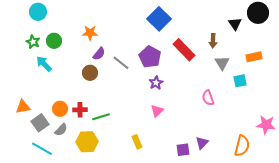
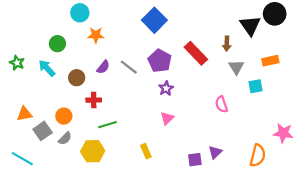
cyan circle: (38, 12) -> (80, 13), moved
blue square: (159, 19) -> (154, 20), moved
black triangle: (235, 24) -> (250, 26), size x1.5
green star: (33, 42) -> (17, 63), moved
purple semicircle: (99, 54) -> (103, 67), moved
brown circle: (90, 73) -> (77, 78), moved
red cross: (80, 110) -> (94, 100), moved
cyan line: (42, 149) -> (22, 159), moved

